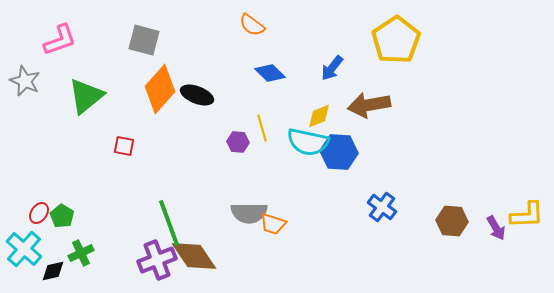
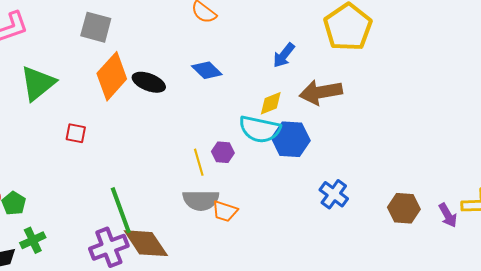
blue diamond: (270, 73) -> (207, 70), moved
yellow line: (262, 128) -> (199, 162), moved
purple hexagon: (238, 142) -> (223, 152), moved

